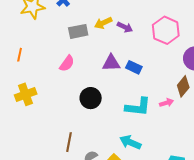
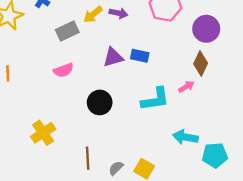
pink semicircle: (67, 63) -> (63, 70), turned 48
yellow cross: (26, 94) -> (43, 133), moved
cyan arrow: (130, 142) -> (185, 137), moved

